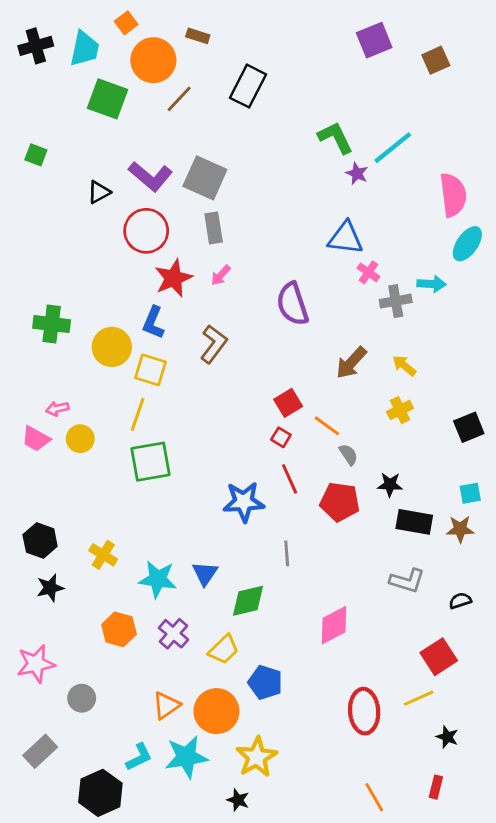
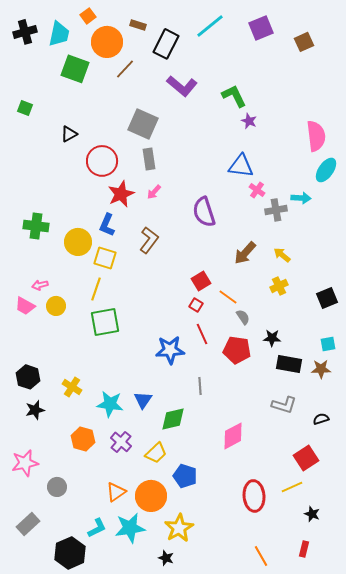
black rectangle: (248, 86) -> (166, 44), moved
cyan line: (393, 148) -> (210, 26), moved
purple L-shape: (151, 176) -> (182, 86), moved

